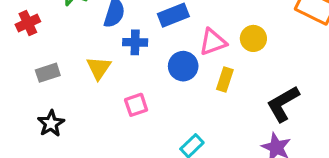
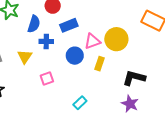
yellow circle: (253, 38) -> (116, 39), size x1.5
black L-shape: (283, 104) -> (134, 78), turned 45

